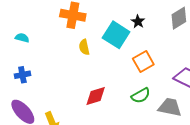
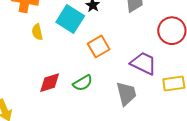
green semicircle: (141, 96) -> (83, 83), moved
gray trapezoid: (170, 107) -> (126, 94), turned 65

